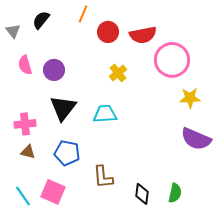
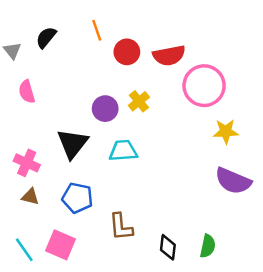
orange line: (83, 14) -> (97, 30), turned -42
purple circle: (54, 70) -> (105, 109), moved
pink cross: (25, 124) -> (27, 163), turned 30

